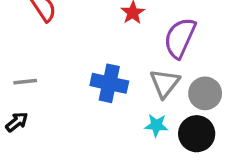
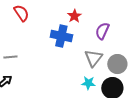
purple semicircle: (180, 38) -> (102, 31), size x0.7
blue cross: (109, 83) -> (61, 36), moved

